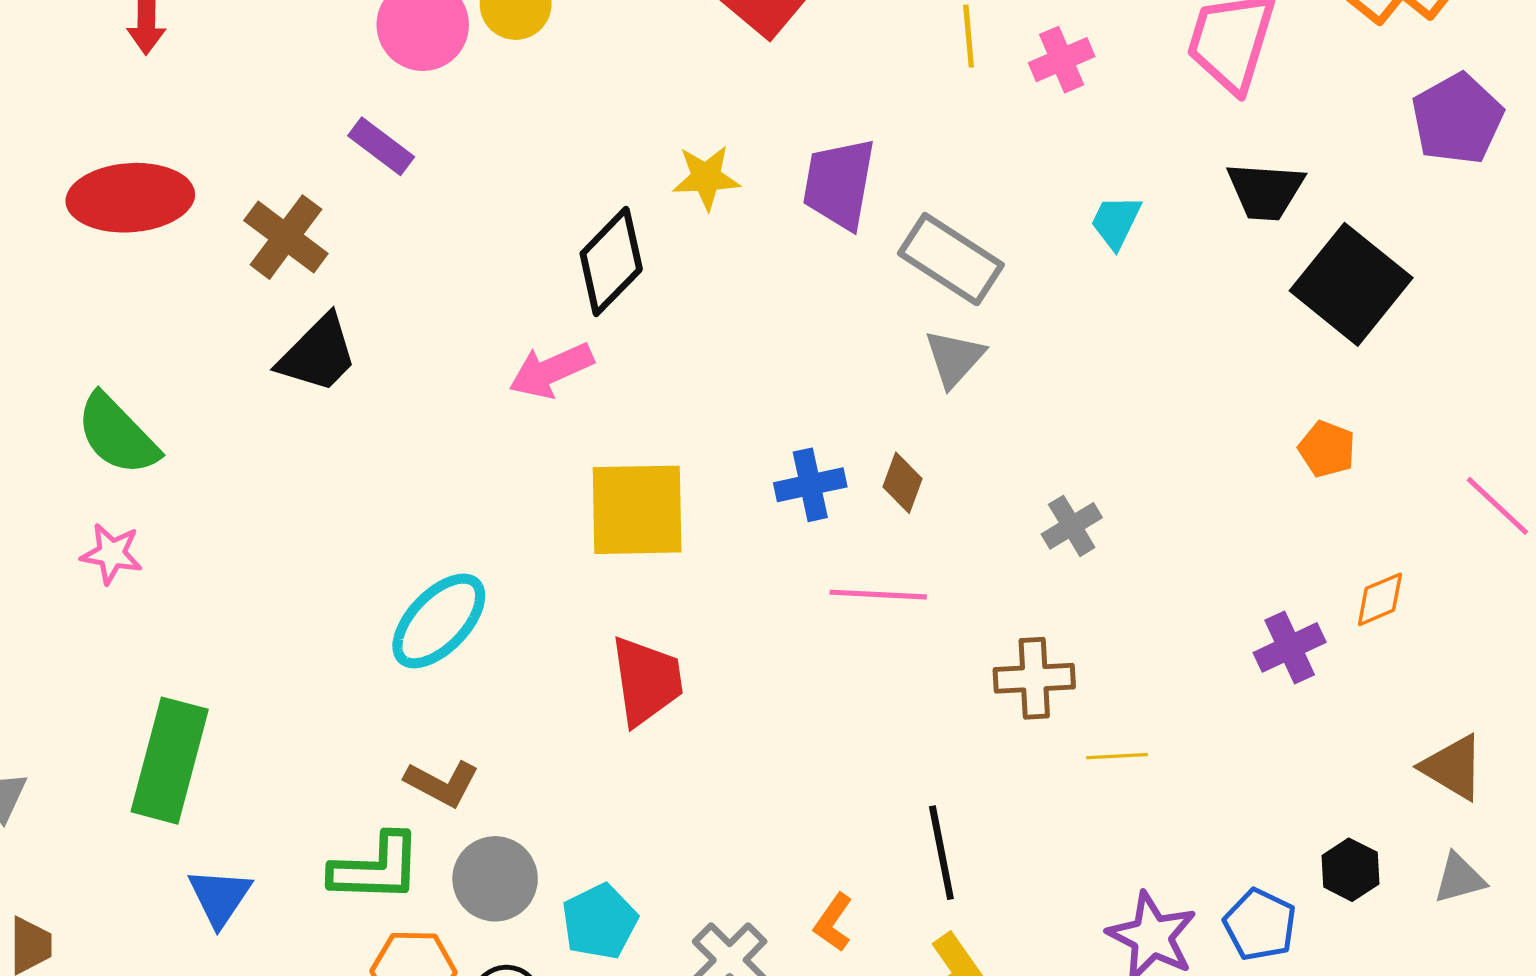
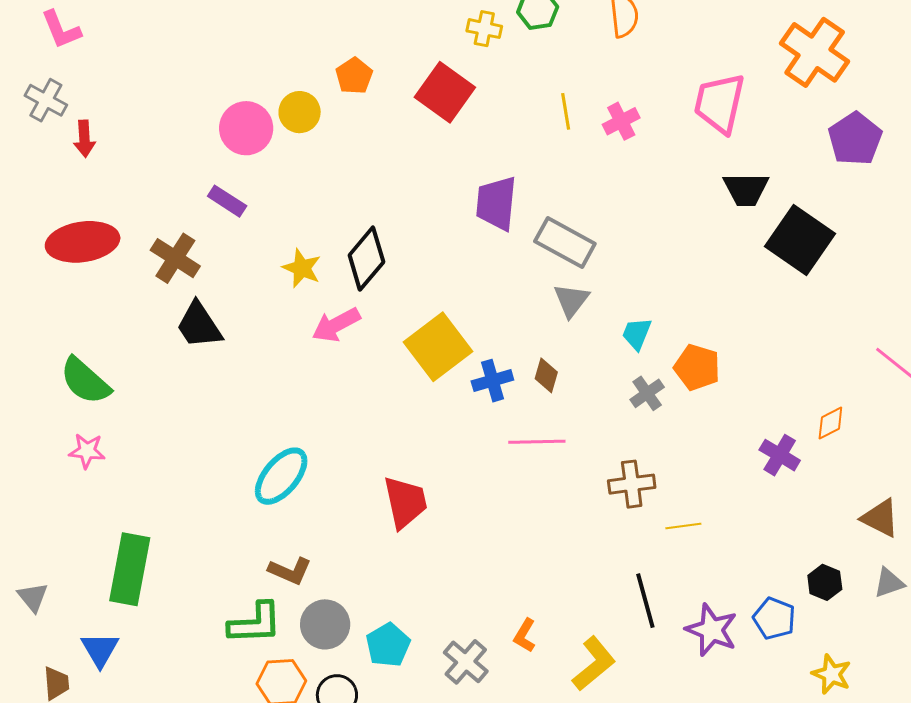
yellow star: (706, 178) -> (302, 268), moved, turned 30
cyan trapezoid: (1116, 222) -> (637, 334), moved
black trapezoid: (318, 354) -> (199, 325), turned 106
orange pentagon: (1327, 449) -> (697, 367), moved, size x1.4
yellow square: (637, 510) -> (438, 347), moved, turned -32
purple cross: (1290, 647) -> (780, 455), turned -30
black line: (941, 853) -> (645, 601), moved
blue triangle: (220, 897) -> (100, 650), moved

